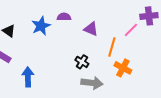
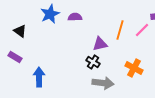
blue star: (41, 26) -> (50, 14), moved
purple triangle: (91, 29) -> (100, 44), moved, turned -35
orange line: (112, 47) -> (120, 30), moved

